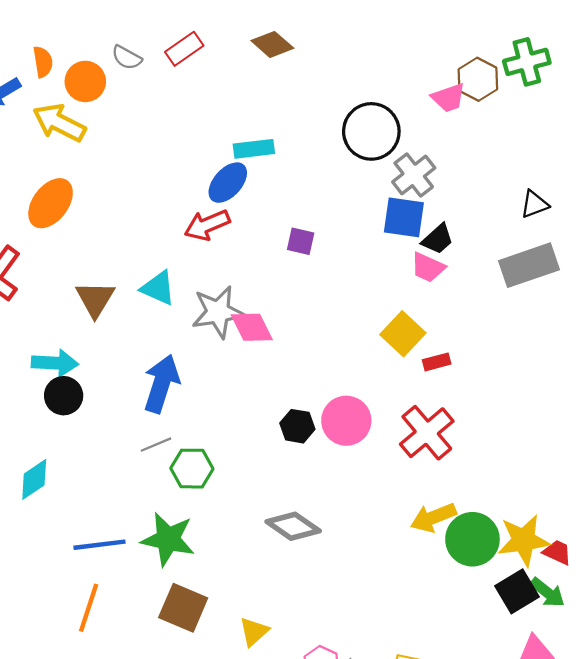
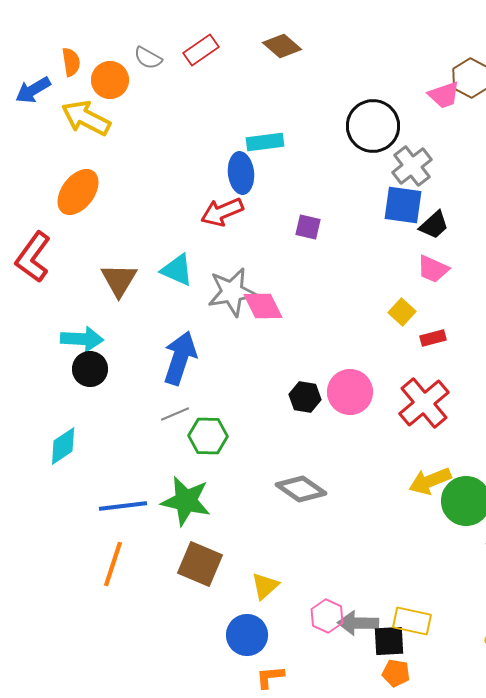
blue ellipse: (228, 183) -> (241, 173), turned -48
pink trapezoid: (428, 267) -> (433, 269), moved
yellow square: (403, 334) -> (402, 312), size x0.7

